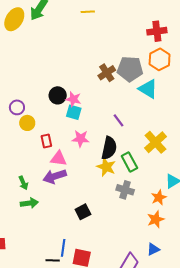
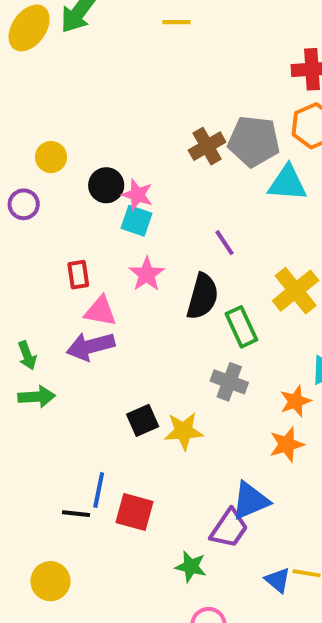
cyan triangle: (148, 89) -> (287, 183), turned -30
yellow circle: (27, 123) -> (51, 157), moved
pink star: (81, 139) -> (147, 274), turned 30
yellow star: (106, 167) -> (184, 431), moved, turned -30
blue triangle: (153, 249) -> (250, 501), moved, size x1.5

